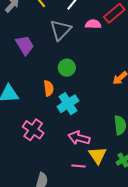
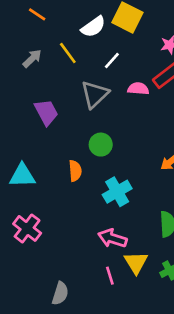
cyan cross: (68, 104) -> (117, 192), moved
pink cross: (33, 130) -> (27, 228), moved
pink line: (78, 166) -> (110, 276), turned 64

